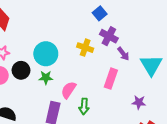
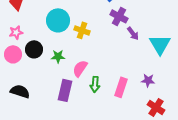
yellow cross: (85, 48) -> (82, 30), moved
cyan circle: (46, 54) -> (58, 20), moved
pink rectangle: (111, 79) -> (121, 87), moved

